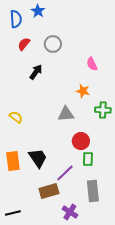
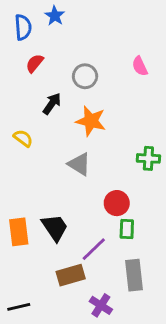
gray circle: (53, 44) -> (85, 76), moved
pink semicircle: (92, 64) -> (140, 66), moved
orange star: (83, 91) -> (91, 121), moved, size x1.5
gray triangle: (66, 114) -> (79, 164), moved, turned 36
yellow semicircle: (16, 117) -> (23, 138), moved

